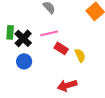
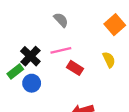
green rectangle: (10, 32) -> (15, 71), moved, turned 48
yellow semicircle: (80, 55) -> (109, 60), moved

